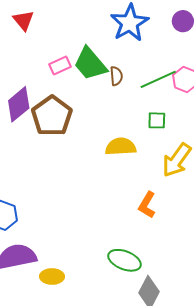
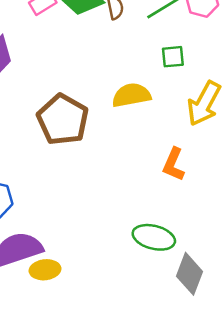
brown pentagon: (52, 116) -> (63, 120), moved
yellow ellipse: (52, 276) -> (45, 270), moved

